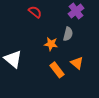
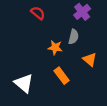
white triangle: (13, 59) -> (24, 83), moved
orange triangle: (77, 63) -> (90, 59), moved

